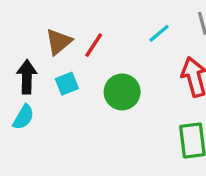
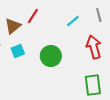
red line: (94, 45) -> (33, 16), moved

